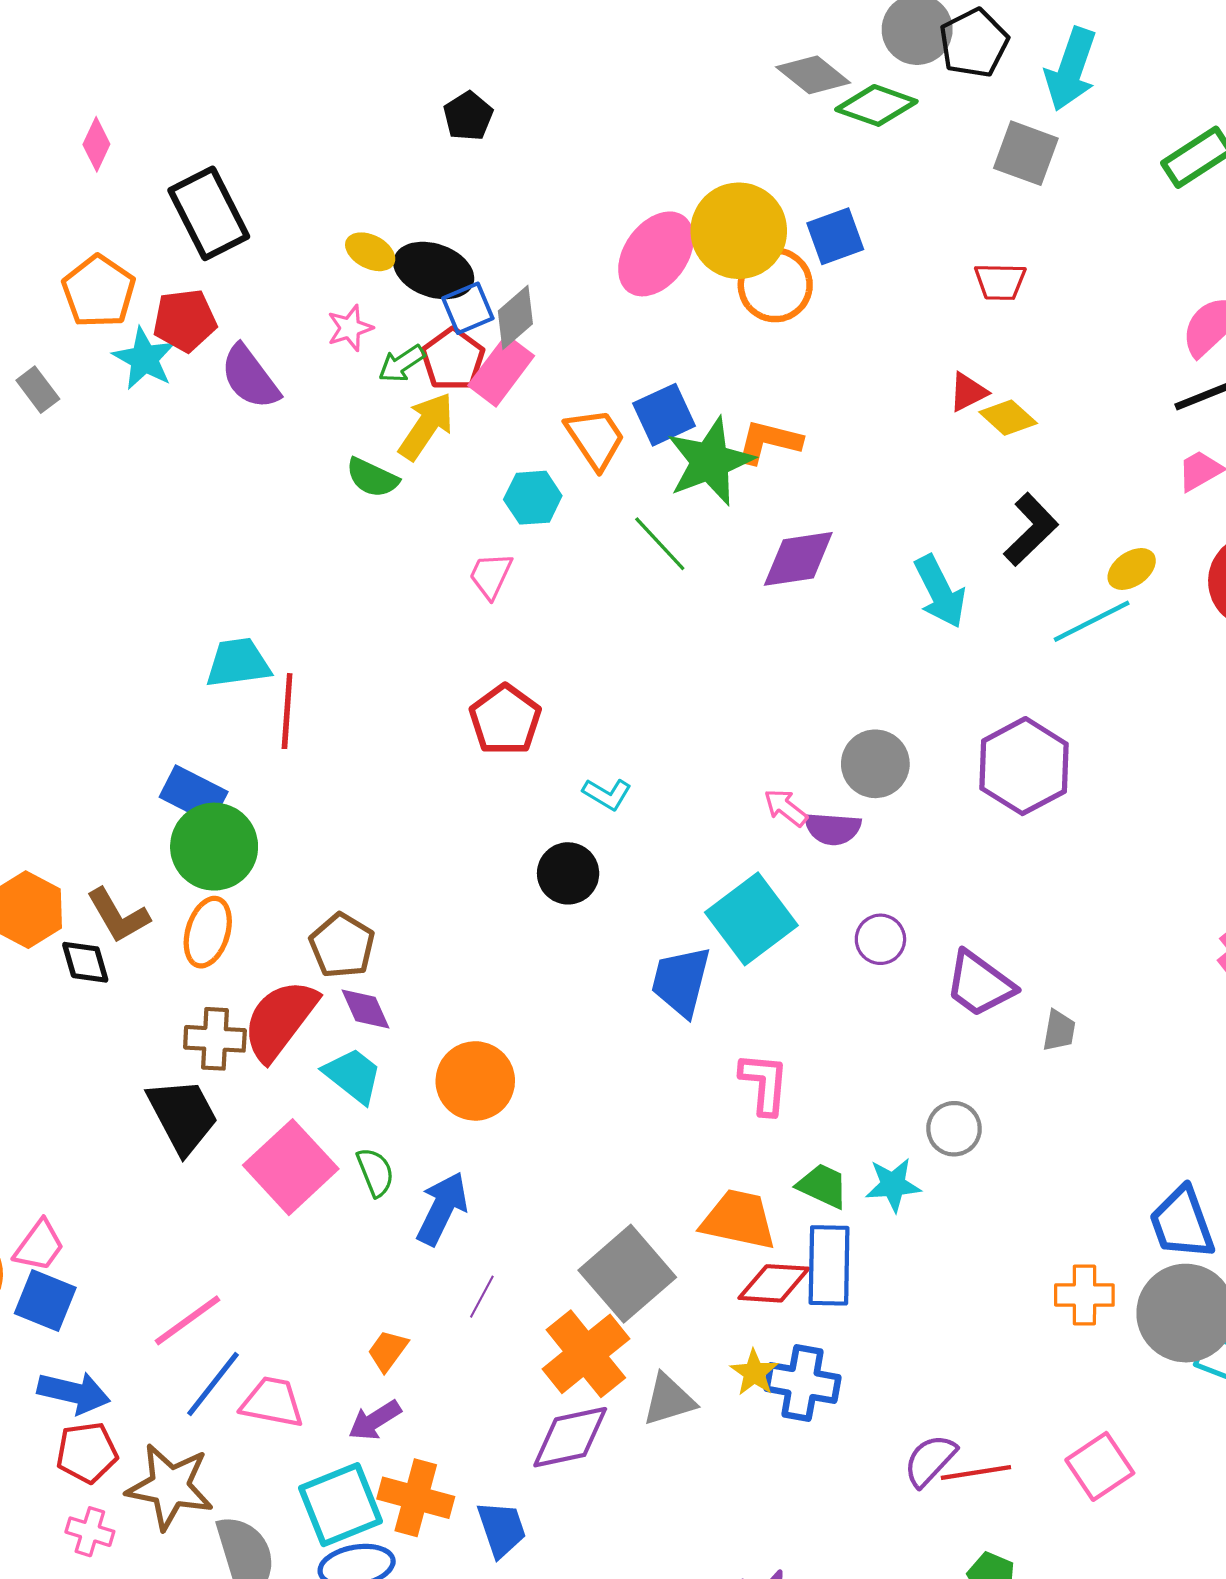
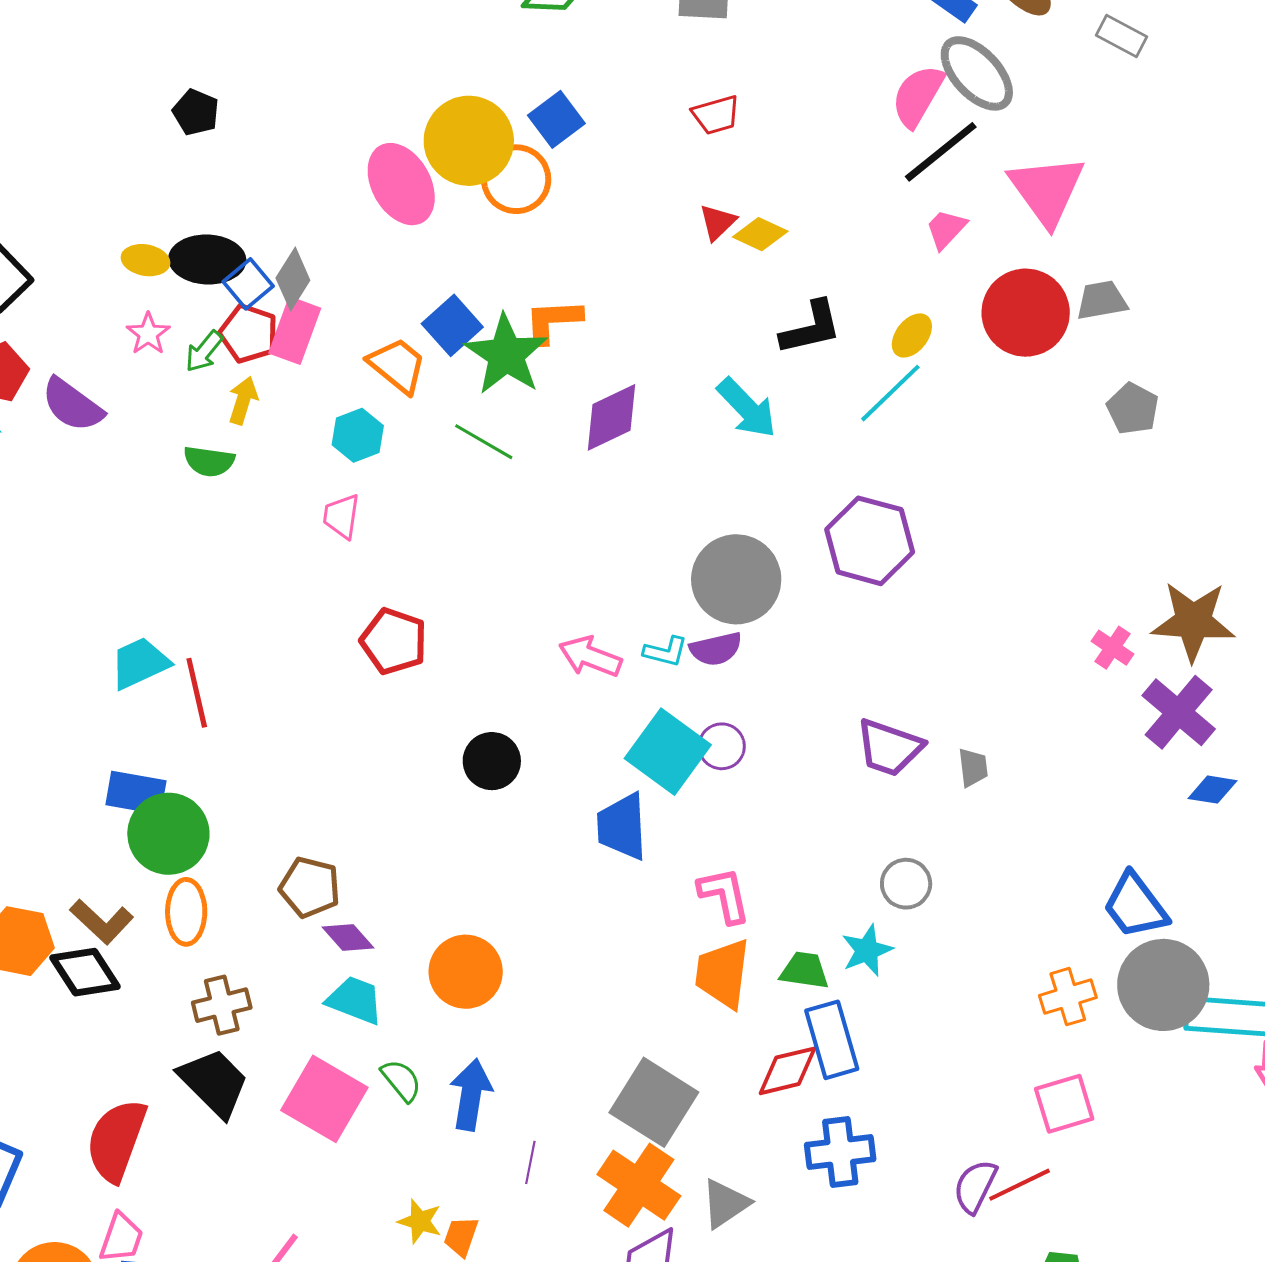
pink ellipse: (656, 254) -> (401, 184), turned -48
yellow arrow: (426, 426) -> (243, 400), size x0.7
black L-shape: (1031, 529) -> (811, 328), turned 48
gray circle: (875, 764) -> (736, 579), size x1.4
cyan L-shape: (607, 794) -> (666, 652), moved
pink arrow: (786, 808) -> (590, 657), moved, size x1.4
purple circle: (880, 939) -> (722, 746), moved
black diamond: (85, 962) -> (85, 972), size x1.4
red semicircle: (280, 1020) -> (116, 1140), moved
orange trapezoid: (739, 1220) -> (723, 974), moved, turned -78
yellow star: (754, 1373) -> (420, 1221), moved
pink square: (1100, 1466) -> (1064, 1104), moved, turned 34

